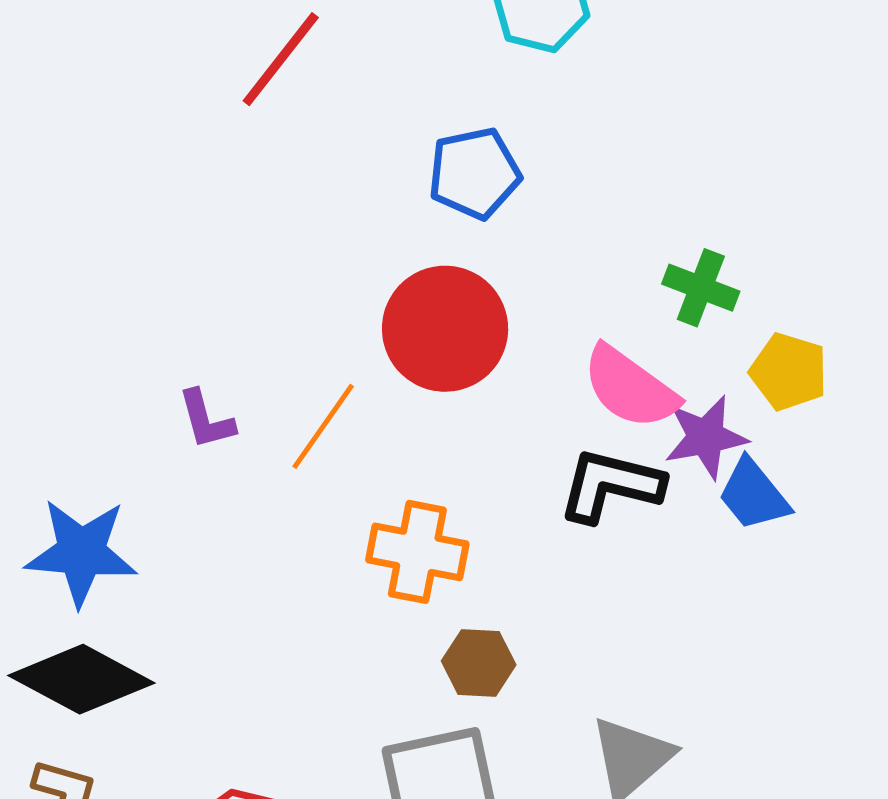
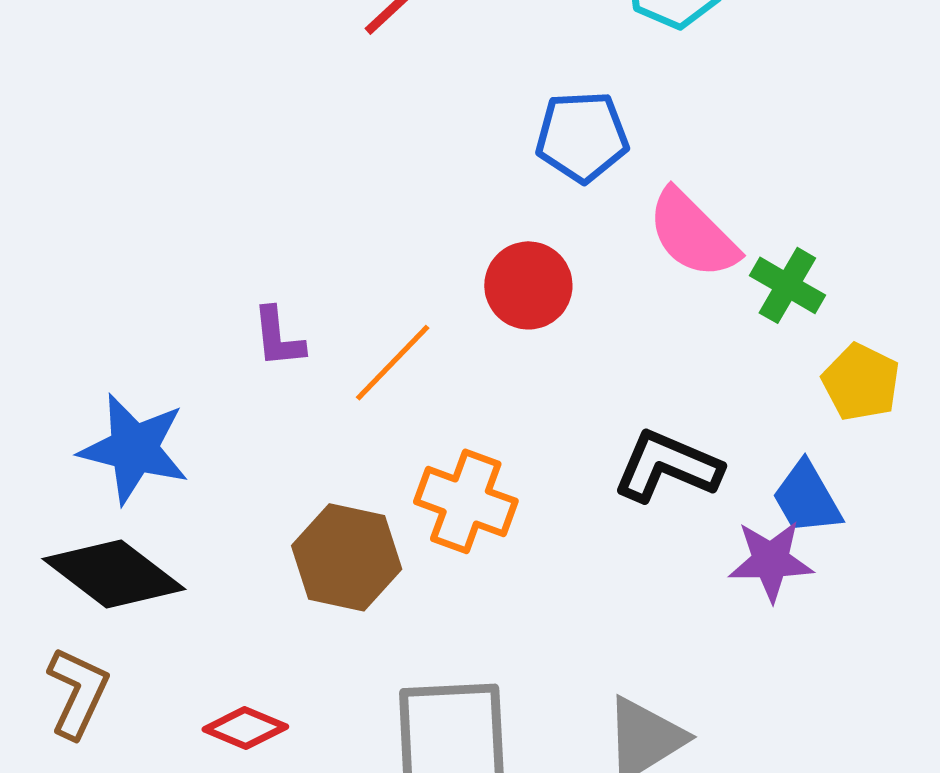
red circle: (445, 329) -> (528, 285), size x0.7
pink semicircle: (630, 387) -> (693, 234), moved
purple star: (706, 437) -> (771, 561), moved
brown hexagon: (479, 663) -> (347, 557), moved, size x1.5

